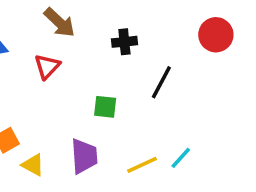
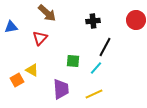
black cross: (124, 42) -> (93, 21), moved
cyan line: (181, 158) -> (96, 68), moved
yellow triangle: (33, 165) -> (32, 70), moved

